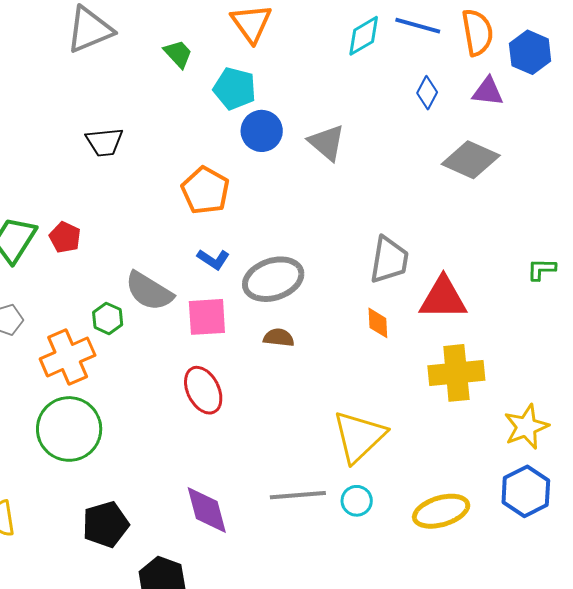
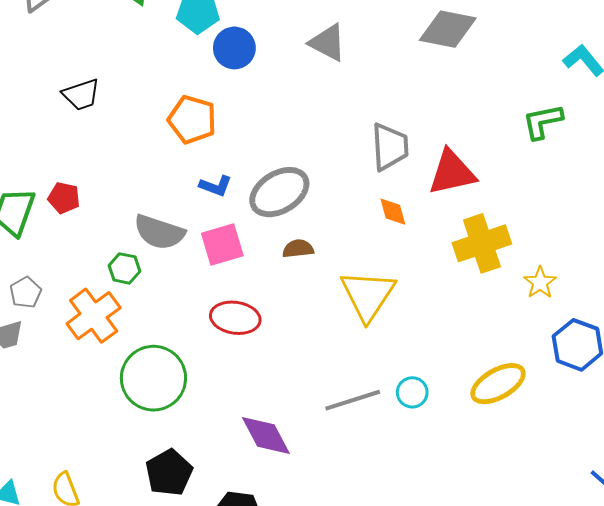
gray triangle: (327, 143) -> (328, 43), moved
green L-shape: (541, 269) -> (543, 121), size x1.4
red ellipse: (203, 390) -> (235, 318), turned -42
yellow star: (526, 427) -> (540, 283), moved, size x0.7
green circle: (69, 429) -> (153, 378), moved
yellow triangle: (359, 436) -> (368, 295), moved

